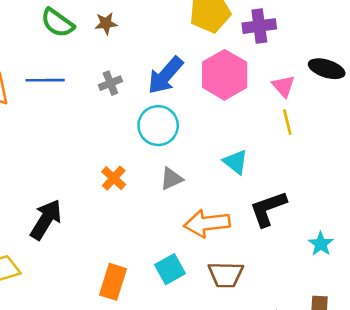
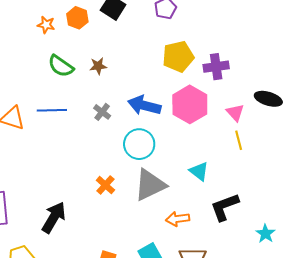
blue arrow: (165, 75) -> (144, 105), turned 64
gray cross: (110, 83) -> (102, 112), turned -30
gray triangle: (171, 179) -> (150, 185), size x1.8
orange arrow: (207, 223) -> (178, 219), size x0.7

